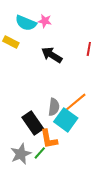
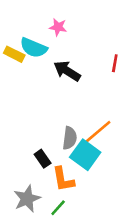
cyan semicircle: (26, 23) -> (34, 48), moved
black rectangle: (33, 123) -> (43, 159), size x0.6
green line: (40, 153) -> (58, 208), moved

